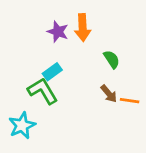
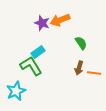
orange arrow: (83, 28) -> (60, 20), turned 72
brown arrow: (109, 94) -> (79, 68), turned 56

